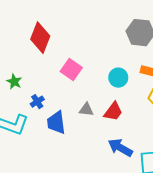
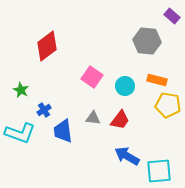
red diamond: (40, 38) -> (47, 46), turned 32
pink square: (71, 70) -> (92, 77), moved

